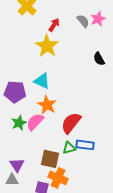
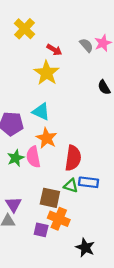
red arrow: (54, 25) -> (54, 50), turned 88
pink semicircle: (35, 122) -> (33, 157), turned -54
red semicircle: (71, 123) -> (73, 158), turned 150
green triangle: (69, 148) -> (71, 186), turned 32

